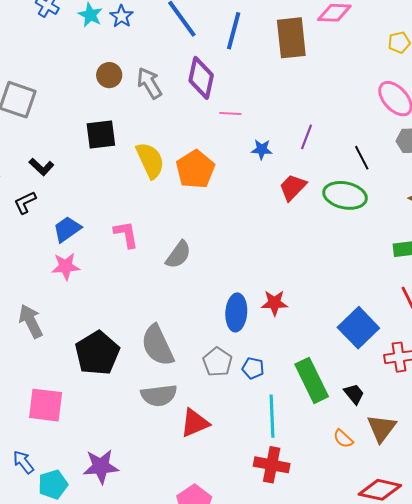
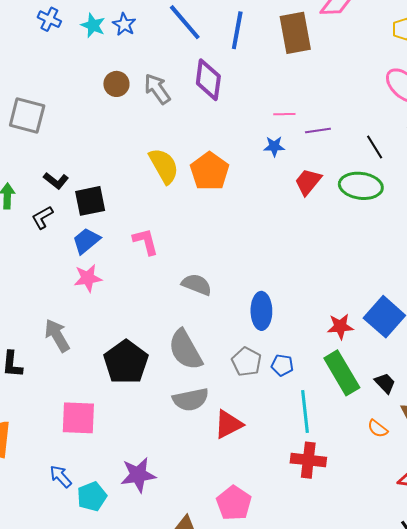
pink line: (230, 113) -> (284, 114), moved
black square: (101, 135) -> (90, 201), moved
purple line: (307, 137) -> (318, 130), turned 65
gray semicircle: (178, 255) -> (197, 285), moved, turned -100
red star: (275, 303) -> (340, 327), moved

